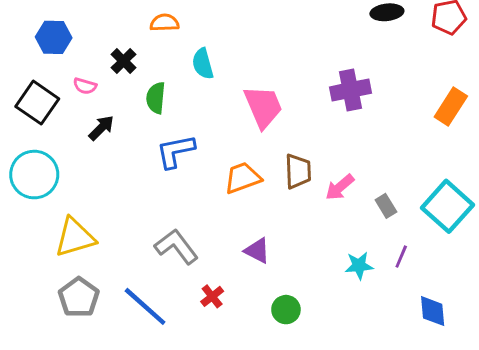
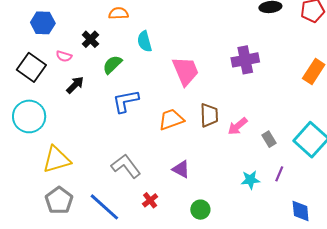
green semicircle: (156, 98) -> (112, 65), turned 40

